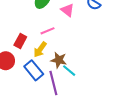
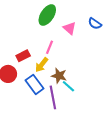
pink line: (48, 31) -> (50, 47), turned -48
red rectangle: (20, 41) -> (23, 56), turned 32

